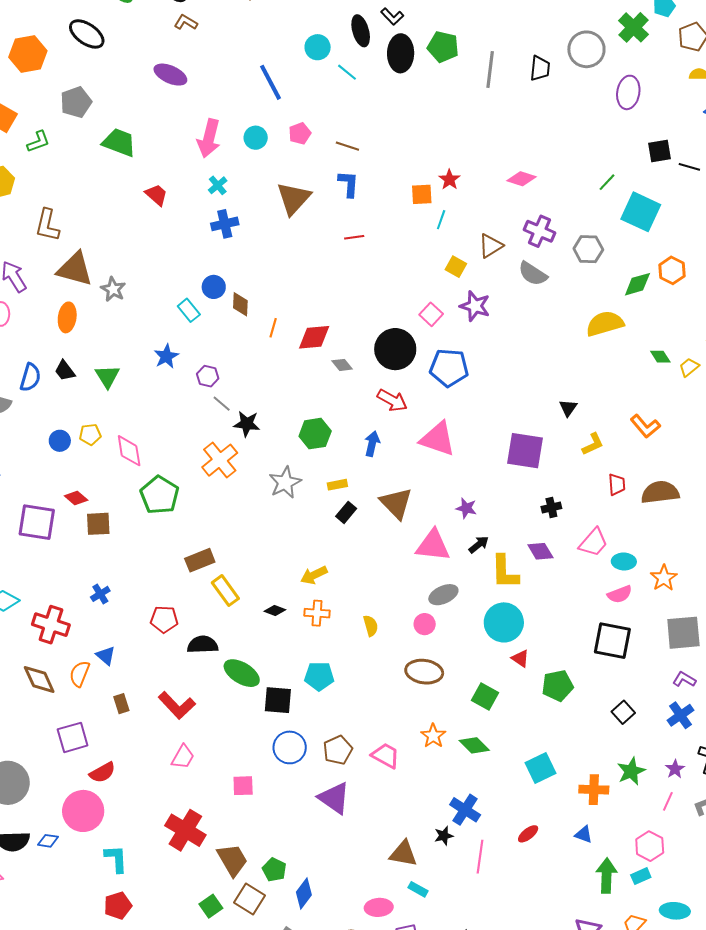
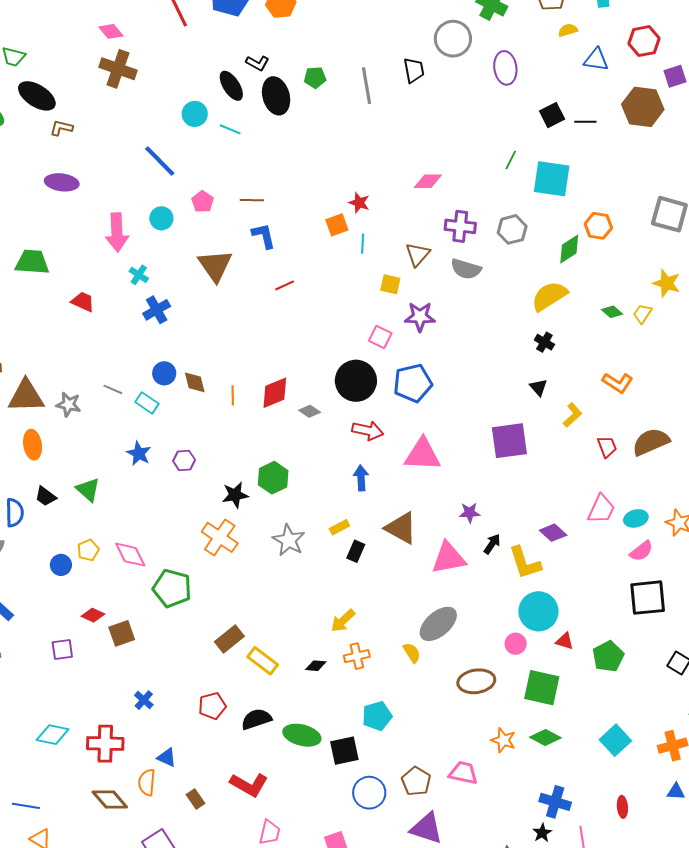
green pentagon: (443, 47) -> (315, 77), size x0.7
gray line: (222, 404) -> (113, 389), moved
green hexagon: (315, 434) -> (273, 478), moved
black cross: (551, 507) -> (544, 342), moved, turned -30
purple square: (37, 522) -> (62, 650), size x0.6
gray ellipse: (443, 595) -> (438, 624), moved, size x1.4
pink circle: (425, 624) -> (516, 644), moved
green square: (485, 696) -> (542, 688), size x1.4
red ellipse: (528, 834) -> (622, 807), turned -40

